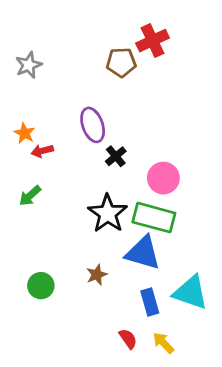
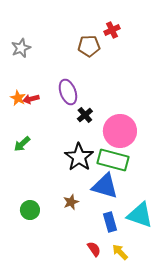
red cross: (153, 41) -> (112, 30), size x0.7
red arrow: (42, 151) -> (31, 99), moved
pink circle: (163, 178) -> (120, 131), size x1.4

